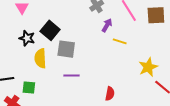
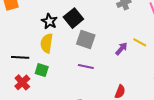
purple arrow: (107, 25) -> (121, 49), moved
yellow semicircle: (40, 58) -> (47, 43), moved

